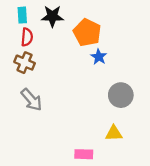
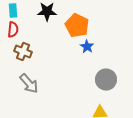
cyan rectangle: (22, 15) -> (13, 11), moved
red semicircle: (27, 37) -> (13, 30), moved

